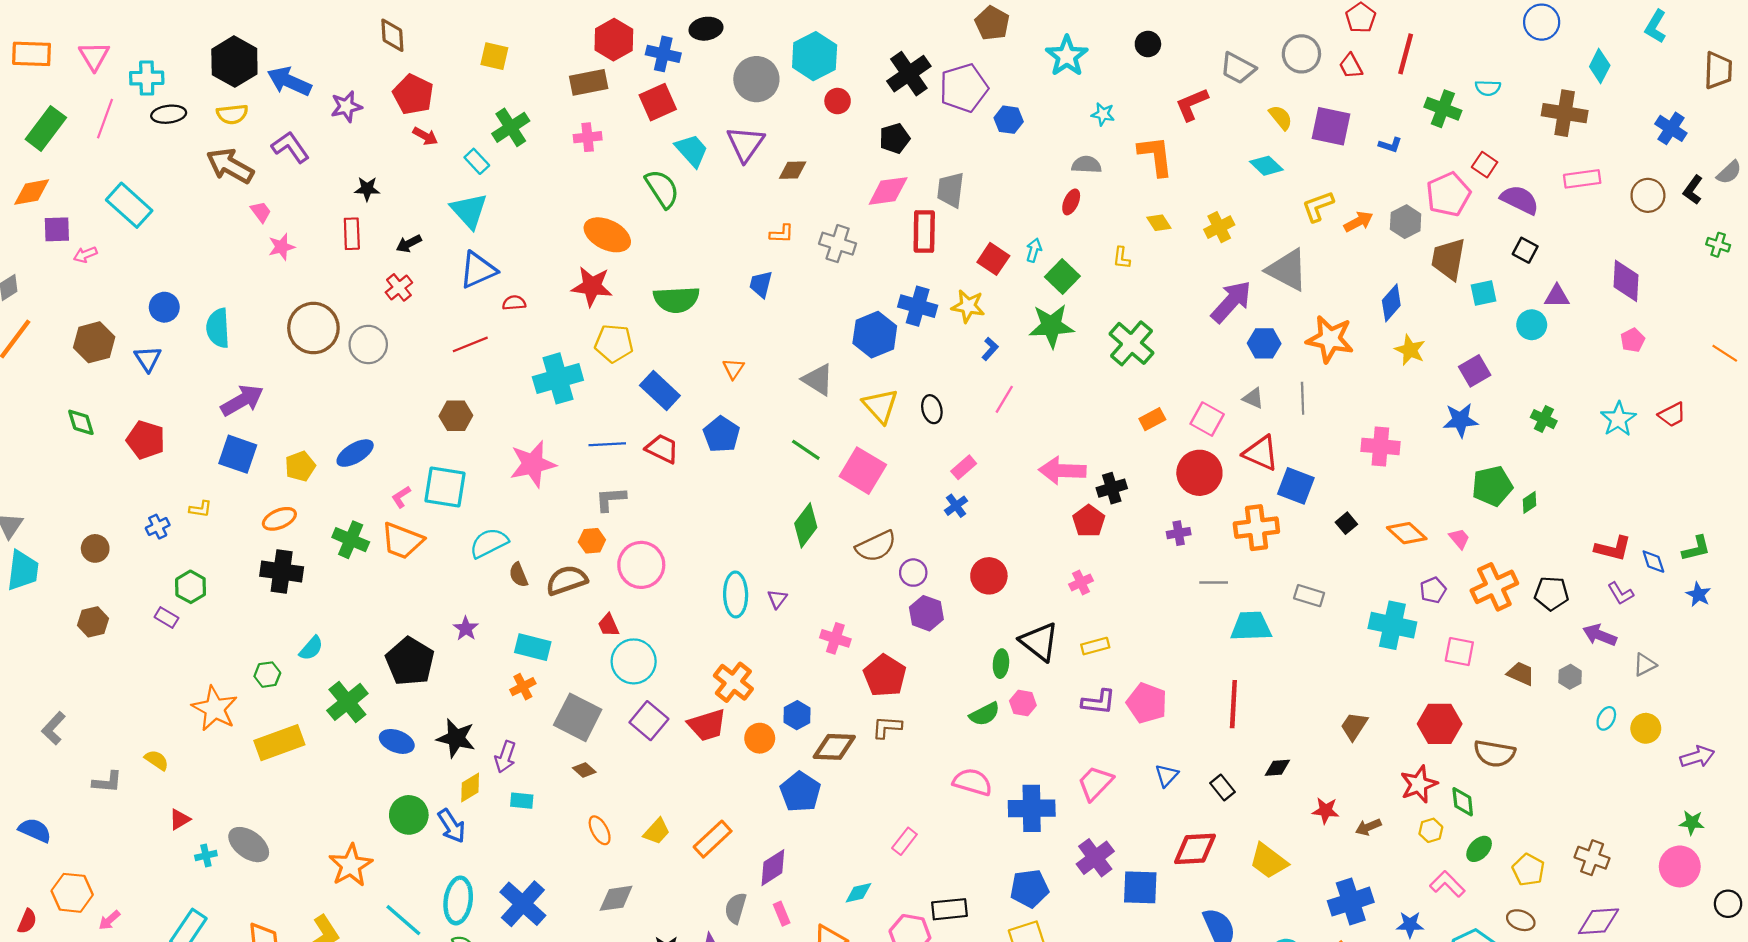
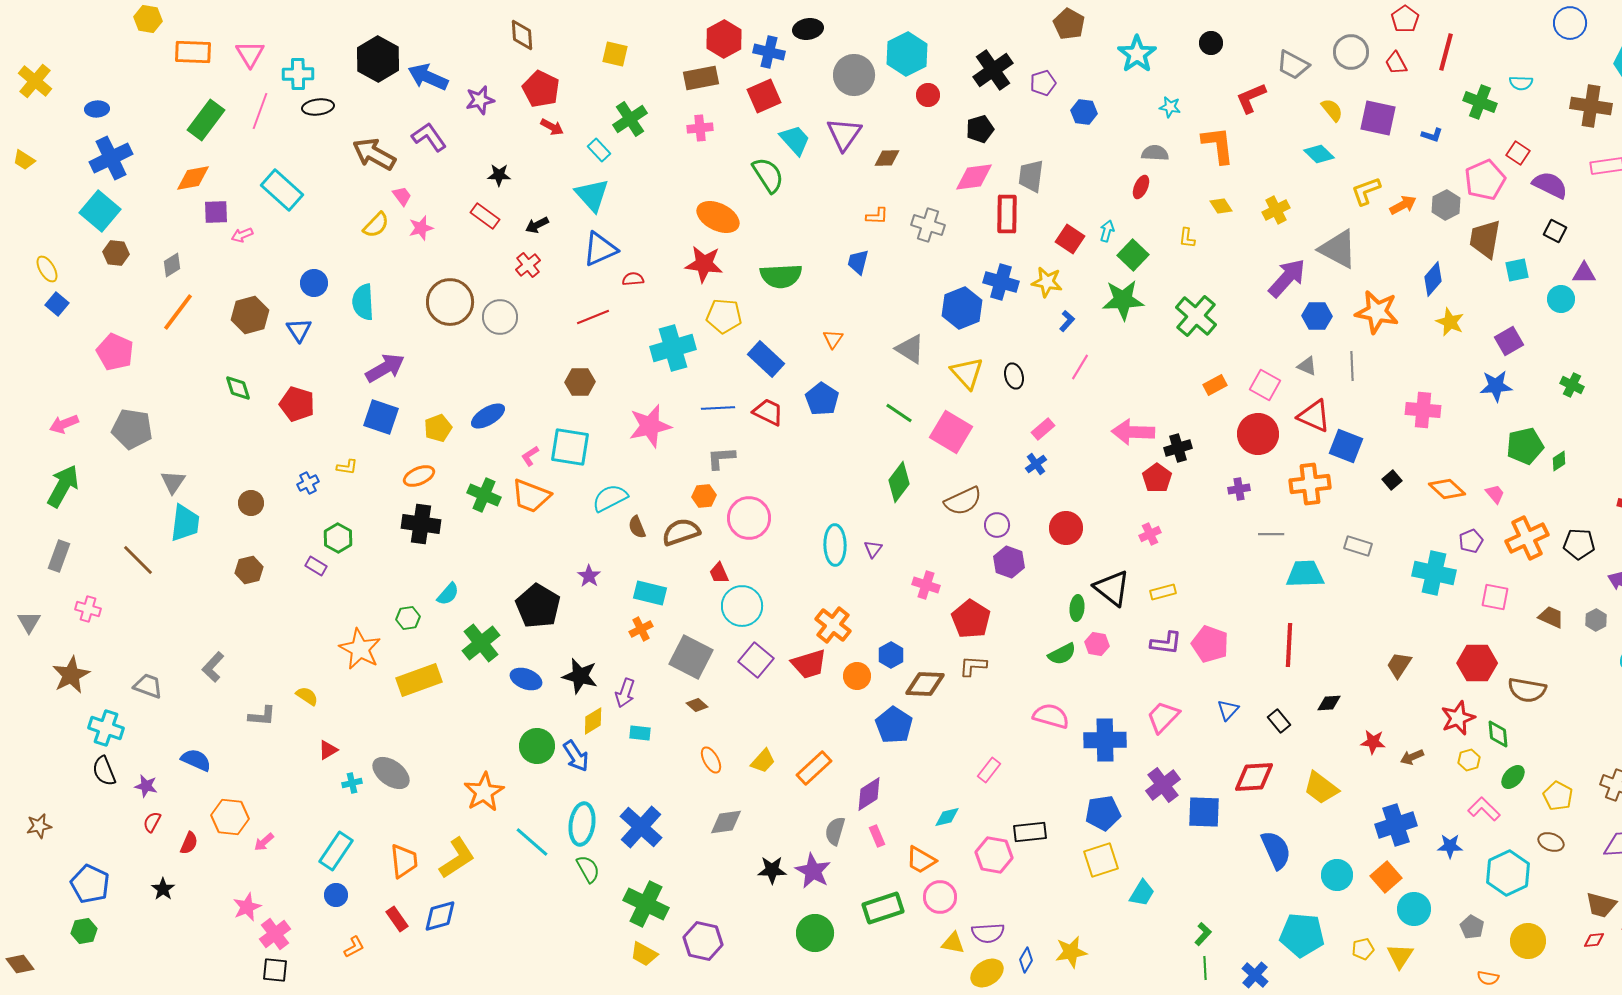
purple pentagon: (964, 88) -> (1043, 83), size x0.6
yellow semicircle: (232, 114) -> (376, 225), moved, turned -40
red rectangle: (352, 234) -> (485, 216), turned -52

